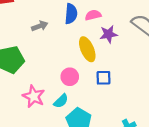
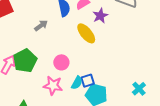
pink circle: (70, 77) -> (61, 62), moved
blue square: (104, 78) -> (88, 81), moved

